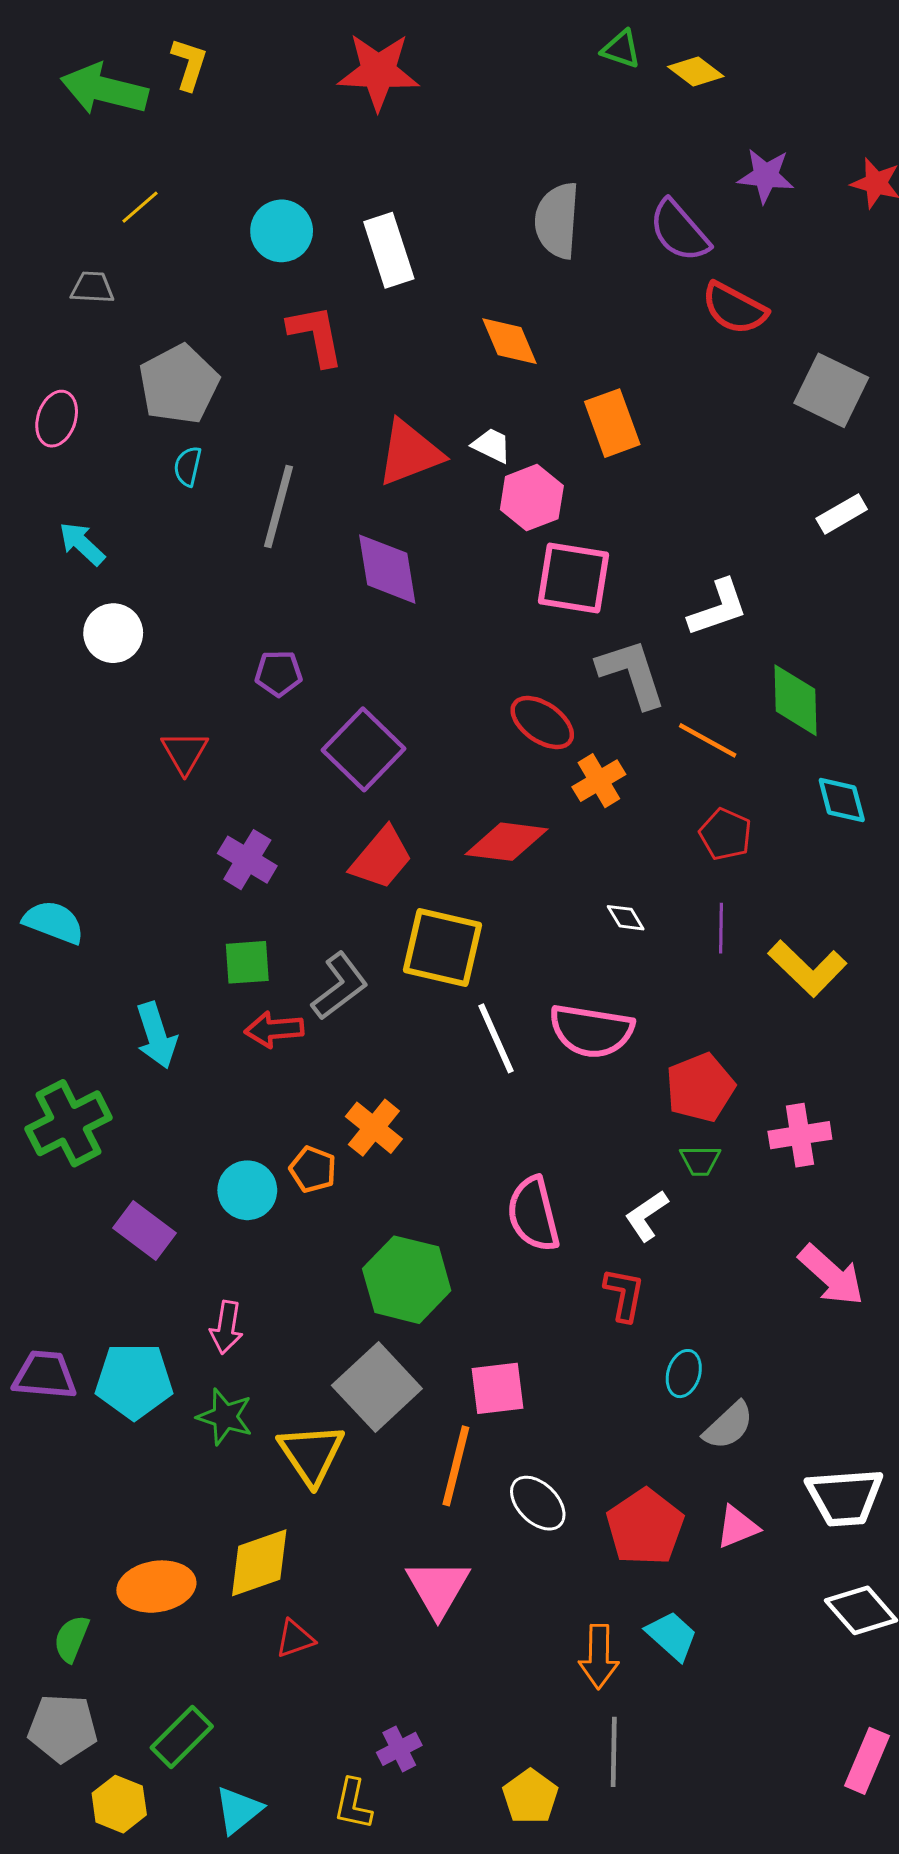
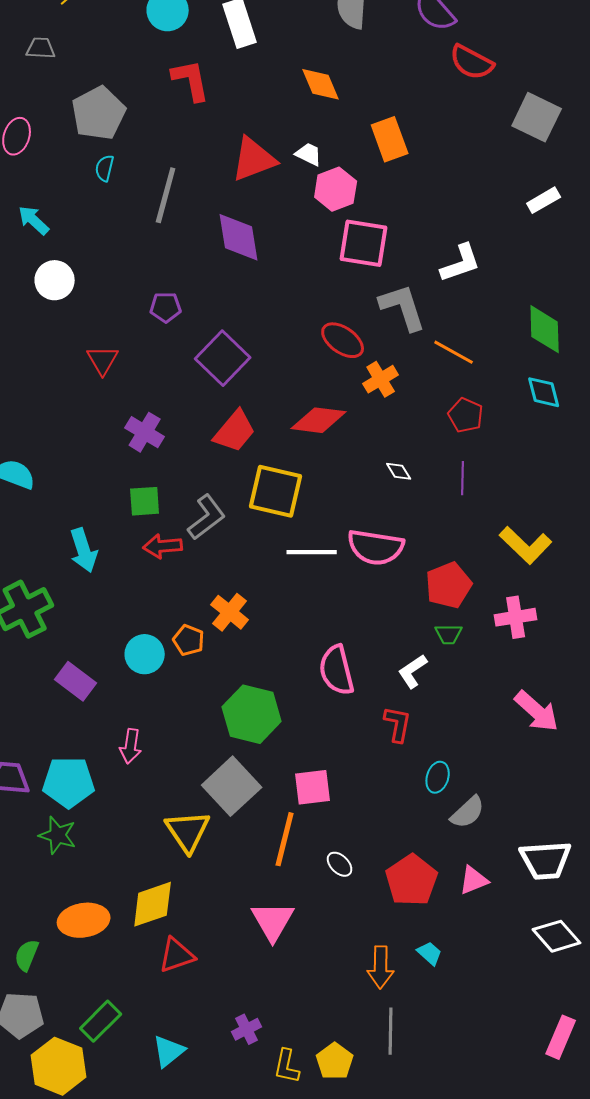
green diamond: (795, 700) -> (545, 329), moved
yellow L-shape: (807, 968) -> (526, 545), moved
white line: (496, 1038) -> (312, 552), turned -66
green star: (225, 1417) -> (58, 835), moved
white ellipse: (538, 1503) -> (340, 864), size x0.7
cyan trapezoid: (672, 1636) -> (430, 953), size x0.7
red triangle: (295, 1639) -> (177, 955), size x1.4
yellow hexagon: (119, 1804) -> (59, 1066), size x1.5
yellow L-shape: (353, 1804) -> (287, 1066), moved
cyan triangle: (238, 1810) -> (169, 1051), moved

